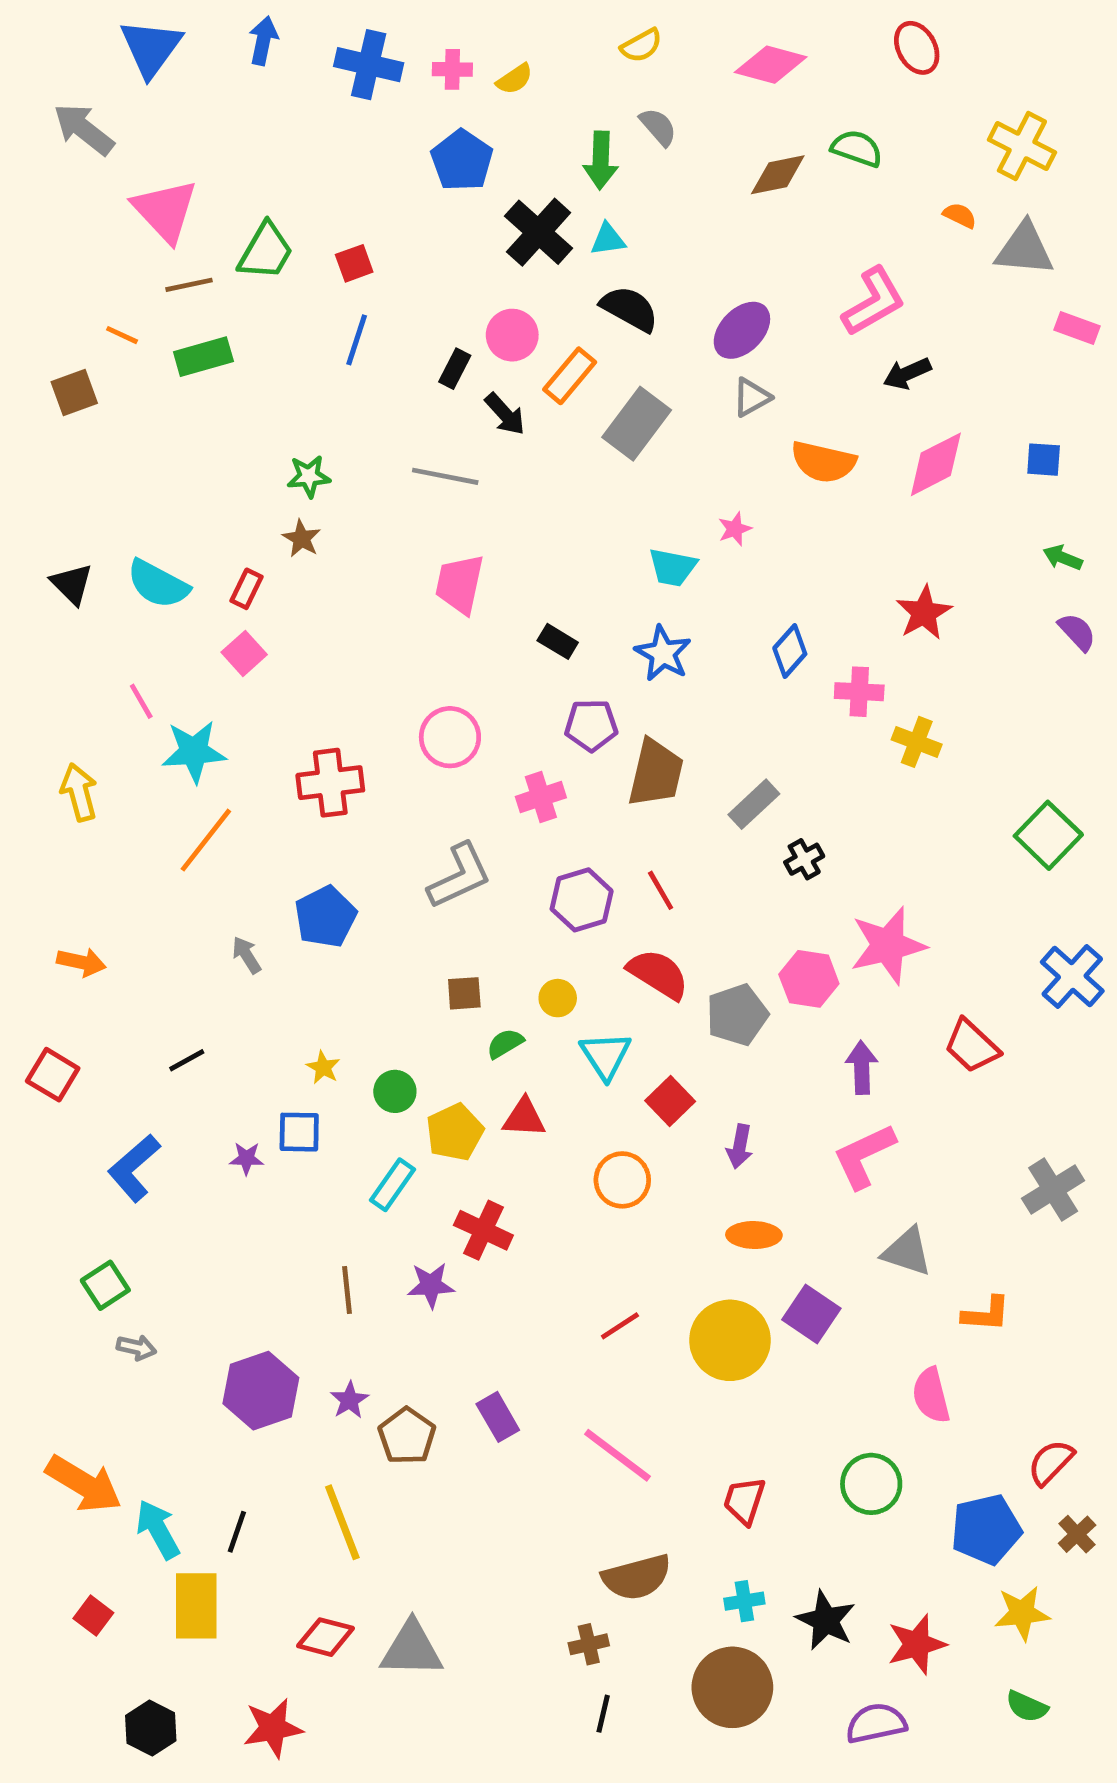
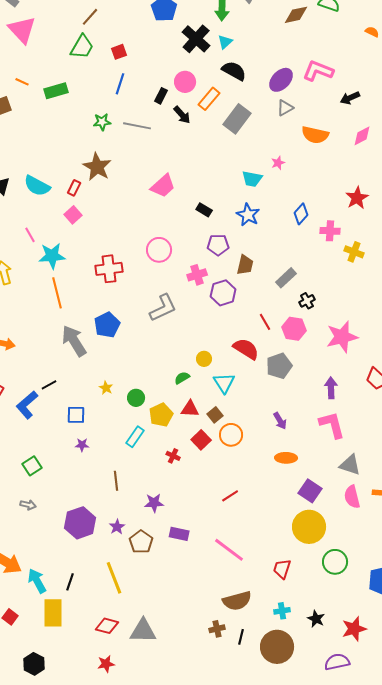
pink triangle: (165, 211) -> (22, 30), moved
cyan triangle: (608, 239) -> (225, 42), turned -35
brown line: (189, 285) -> (90, 17), moved, turned -36
pink L-shape: (874, 302) -> (318, 71), moved, turned -128
pink diamond: (936, 464) -> (362, 136), size x0.7
green star: (309, 476) -> (102, 122), moved
gray line: (445, 476) -> (137, 126), moved
brown star: (302, 539) -> (97, 167), size x1.8
pink trapezoid: (460, 584) -> (163, 186), turned -144
brown trapezoid: (656, 773) -> (245, 265), size x0.7
orange line: (206, 840) -> (57, 293), turned -52
red line: (661, 890) -> (265, 322), moved
purple hexagon: (582, 900) -> (223, 293), moved
gray arrow: (247, 955) -> (74, 341), size x2.0
pink hexagon: (809, 979) -> (294, 329), moved
brown square: (464, 993) -> (215, 415), moved, turned -35
red square: (670, 1101) -> (201, 440), moved
blue square: (299, 1132) -> (76, 415), moved
purple arrow: (740, 1146) -> (280, 421), turned -42
pink L-shape: (864, 1156) -> (332, 425), turned 100
purple star: (247, 1158) -> (82, 445), moved
blue L-shape: (134, 1168) -> (27, 405), moved
red cross: (483, 1230) -> (173, 456), size x0.6
green square: (105, 1285) -> (32, 466), moved
purple star: (431, 1285) -> (154, 503), moved
yellow circle: (730, 1340) -> (309, 527), moved
pink semicircle: (931, 1395) -> (352, 497), moved
purple rectangle: (498, 1417) -> (179, 534), turned -48
black star: (826, 1620) -> (316, 619), size x0.7
black line: (603, 1714) -> (241, 637), moved
red star: (273, 1728) -> (106, 664), moved, size x0.7

